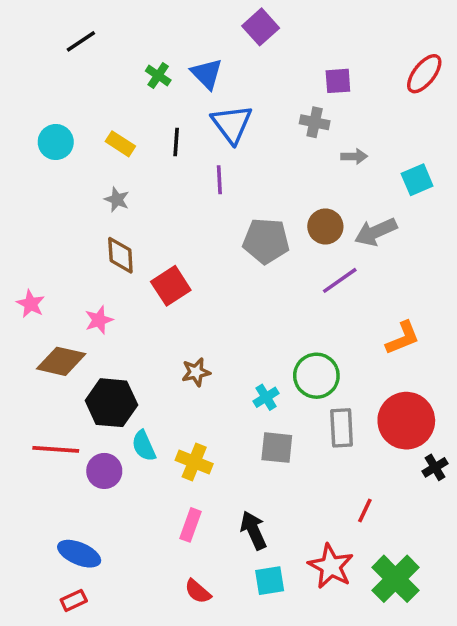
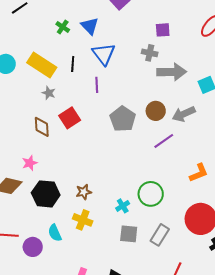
yellow rectangle: (120, 144) -> (42, 65), size x1.8
gray arrow: (354, 156) -> (172, 72), size x2.0
gray star: (117, 200) -> (49, 93), moved
gray pentagon: (266, 241) -> (123, 119), turned 30
red square: (171, 286) -> (70, 118), moved
black hexagon: (111, 403) -> (46, 194), moved
gray rectangle: (342, 428) -> (160, 235), moved, turned 35
yellow cross: (194, 462) -> (83, 220), moved

